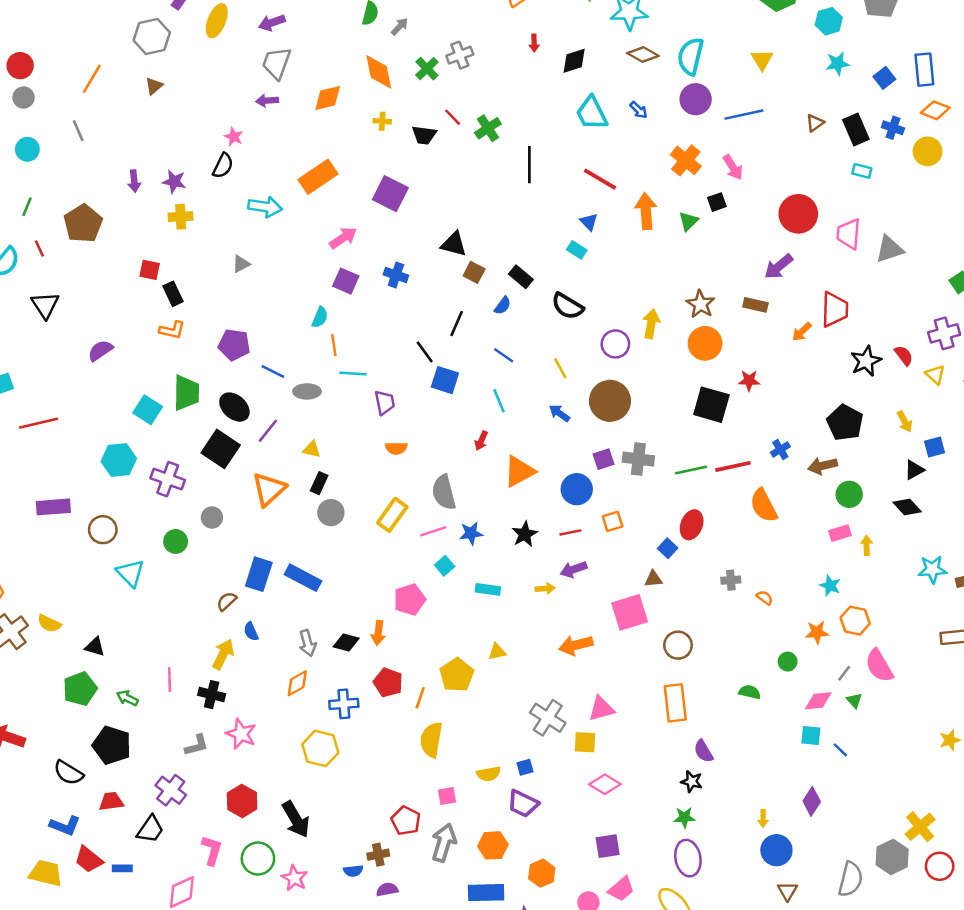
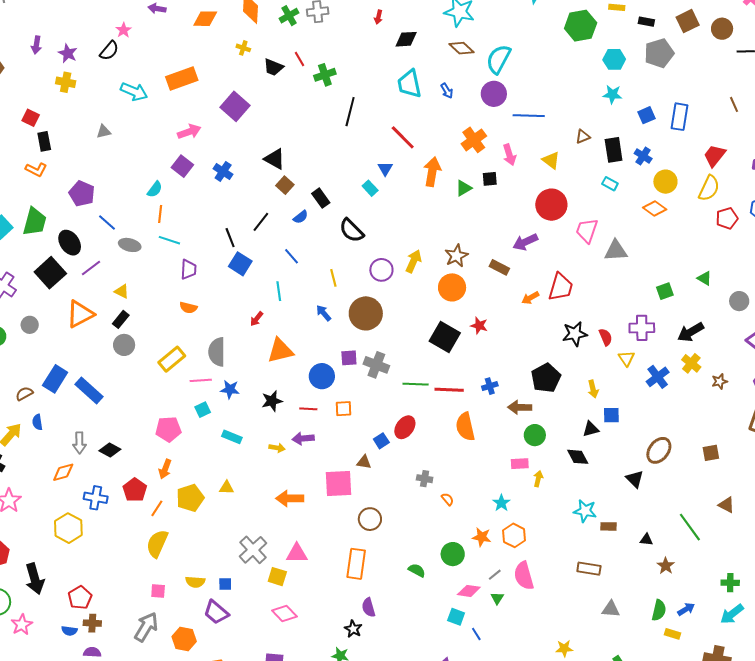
yellow triangle: (762, 60) -> (551, 160), moved, turned -36
orange diamond: (935, 110) -> (655, 209), moved
orange arrow: (378, 633) -> (165, 469), moved
green circle: (788, 662) -> (453, 554), size x1.5
red pentagon: (406, 821) -> (80, 598), moved

